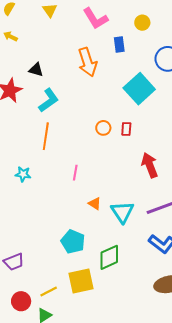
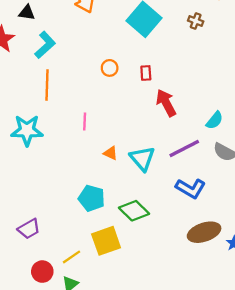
red rectangle: (126, 129) -> (146, 73), moved
cyan star: (23, 174) -> (27, 130), size x1.8
green diamond: (109, 257) -> (134, 211), turned 76

